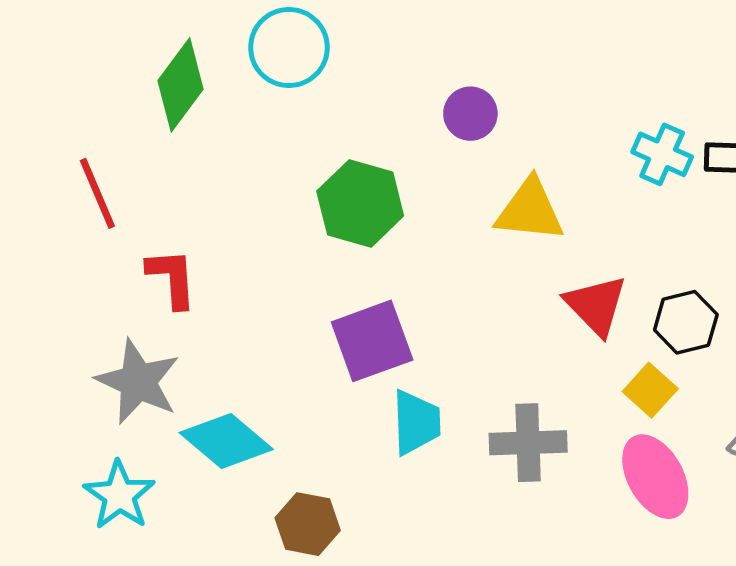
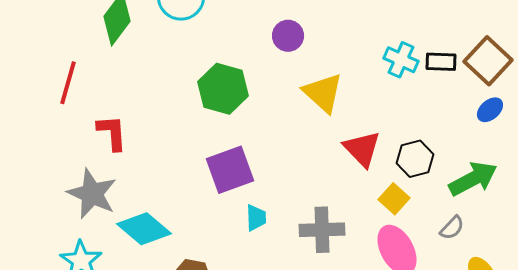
red line: (97, 193) -> (68, 83), turned 39
yellow triangle: (530, 210) -> (323, 93), turned 36
cyan trapezoid: (416, 422) -> (256, 218), size x0.7

